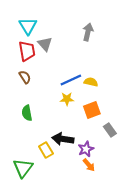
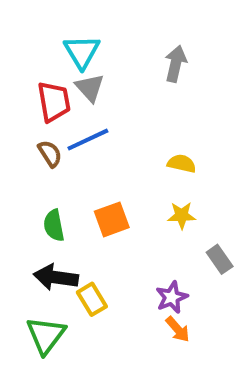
cyan triangle: (28, 26) -> (82, 52), moved
blue line: (71, 80) -> (88, 140), moved
yellow star: (67, 99) -> (182, 215), moved
orange square: (92, 110) -> (112, 219), moved
black arrow: (63, 139) -> (56, 277), moved

